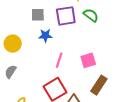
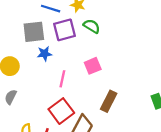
gray square: (38, 15) -> (34, 32), size x1.5
pink square: (88, 60) -> (93, 66), moved

